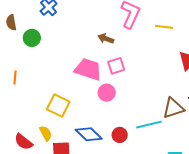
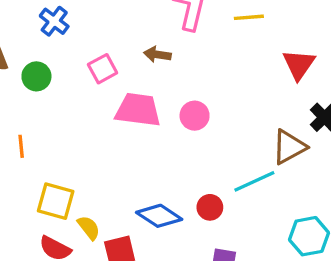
pink square: (116, 66) -> (103, 69), moved
pink circle: (107, 93) -> (195, 116), moved
yellow square: (58, 106) -> (56, 201), moved

